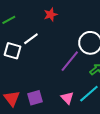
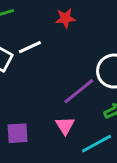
pink triangle: (67, 98) -> (65, 126), moved

